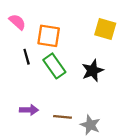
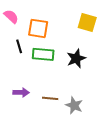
green rectangle: (54, 66) -> (43, 54), turned -50

